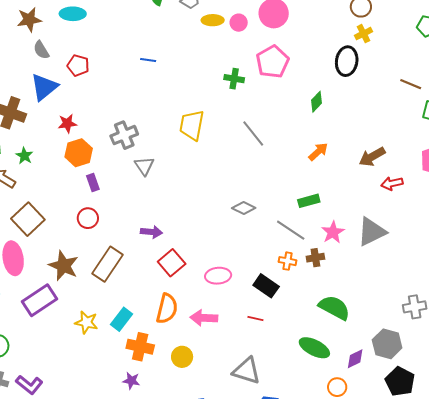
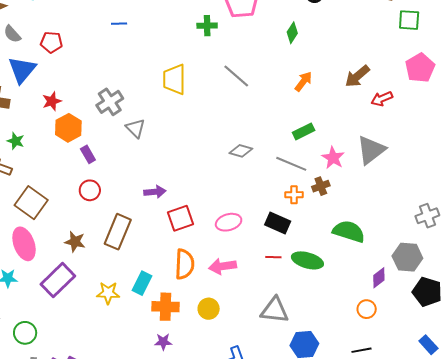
red square: (172, 263) -> (180, 218), turned 32
brown star: (64, 266) -> (75, 242), size x0.7
green ellipse: (314, 348) -> (307, 260), moved

